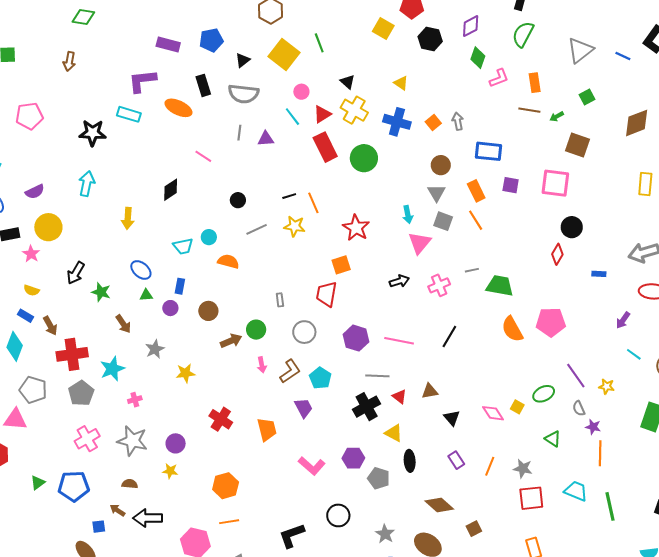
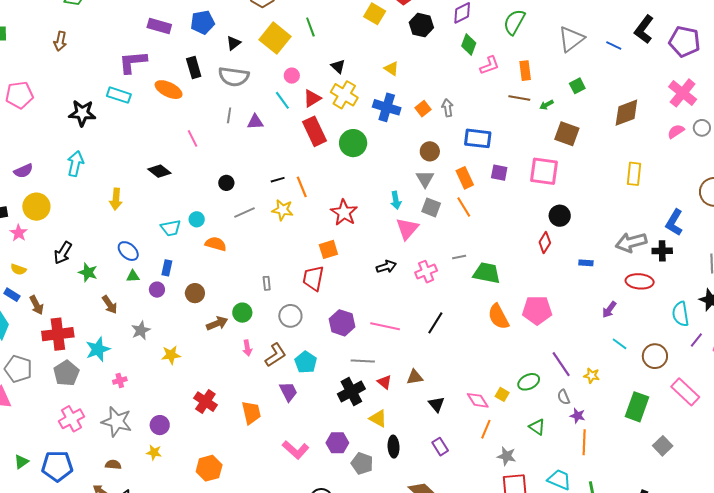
pink line: (203, 156) -> (192, 138), turned 30
black diamond: (171, 190) -> (159, 171), turned 70
orange line: (490, 466) -> (486, 429), moved

